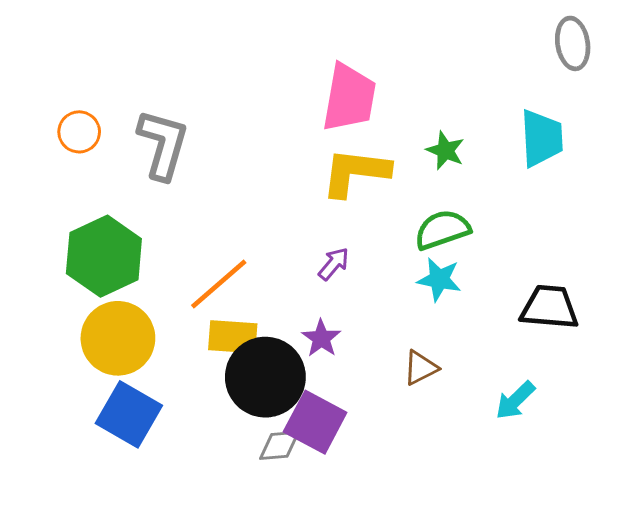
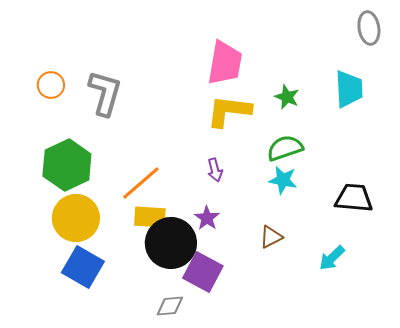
purple arrow: (334, 264) -> (215, 170), turned 125
gray diamond: (279, 445) -> (170, 306), moved

